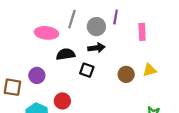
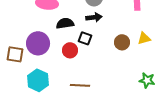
purple circle: (37, 75) -> (38, 43), size x1.5
red circle: (62, 101) -> (70, 50), moved

